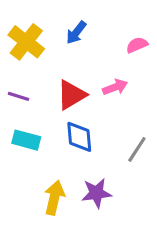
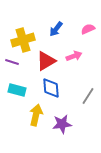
blue arrow: (76, 33) -> (56, 29), moved
yellow cross: (26, 42) -> (23, 40), moved, turned 35
yellow arrow: (54, 198) -> (36, 115), moved

